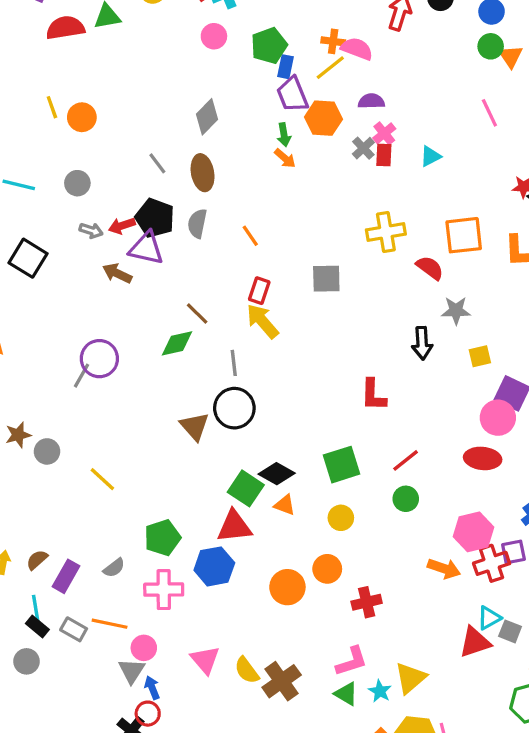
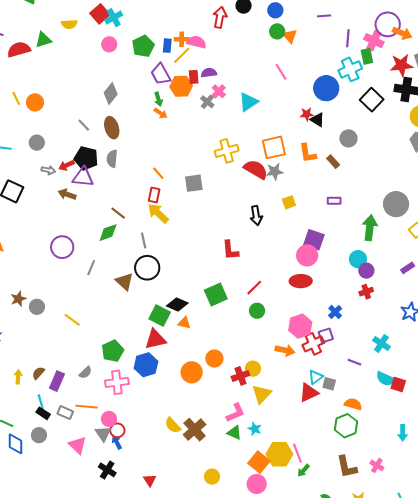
blue rectangle: (285, 67) -> (167, 46), moved
red rectangle: (384, 155) -> (194, 77), moved
cyan triangle: (430, 156) -> (248, 102), size x1.5
orange line: (250, 236) -> (158, 173), moved
red semicircle: (430, 268) -> (256, 169), size x1.4
gray star: (456, 311) -> (275, 171), moved
yellow square: (480, 356) -> (289, 202), moved
gray line: (82, 376) -> (91, 268), moved
yellow circle: (341, 518) -> (253, 369), moved
pink triangle: (205, 660) -> (78, 445), moved
yellow triangle: (410, 678) -> (262, 394), moved
red circle: (148, 714) -> (117, 430), moved

